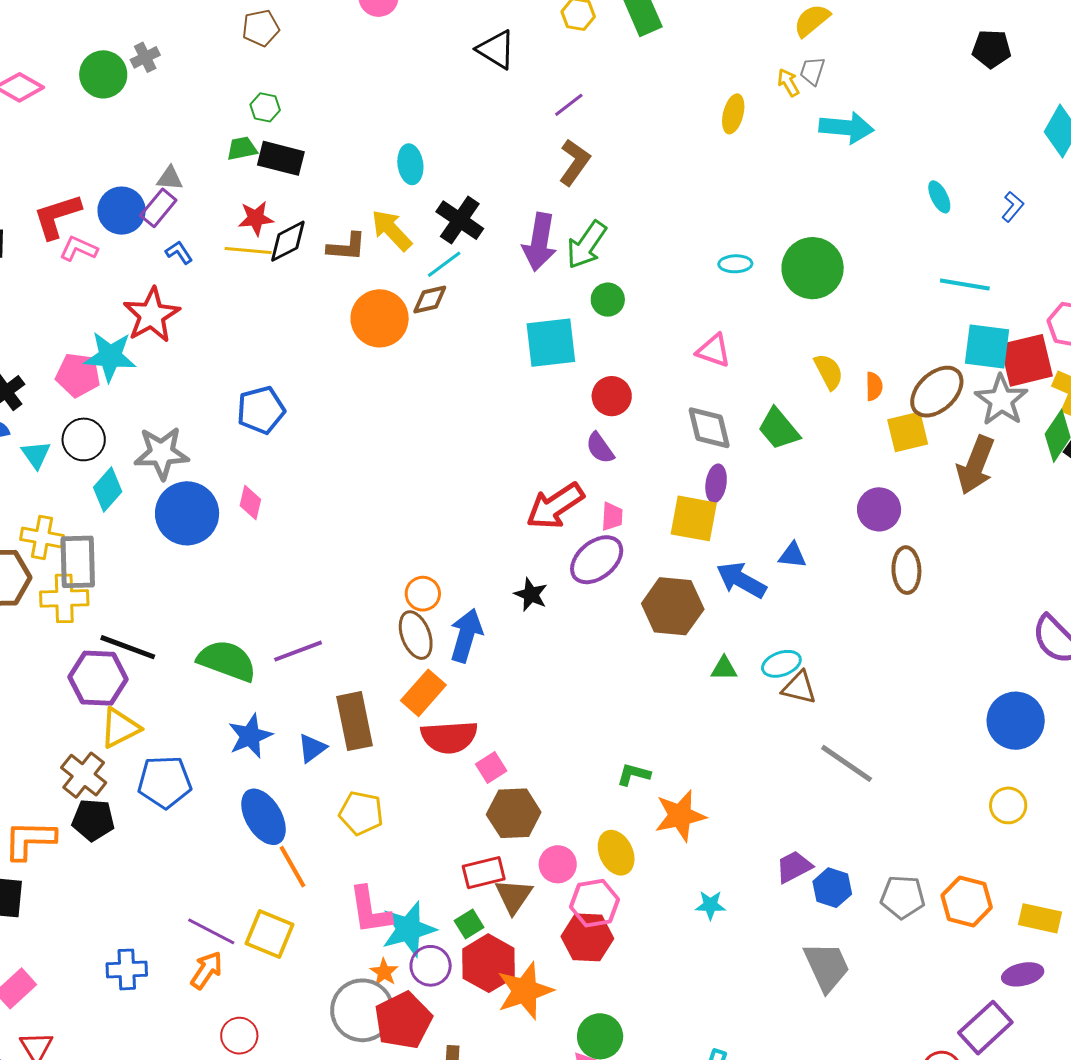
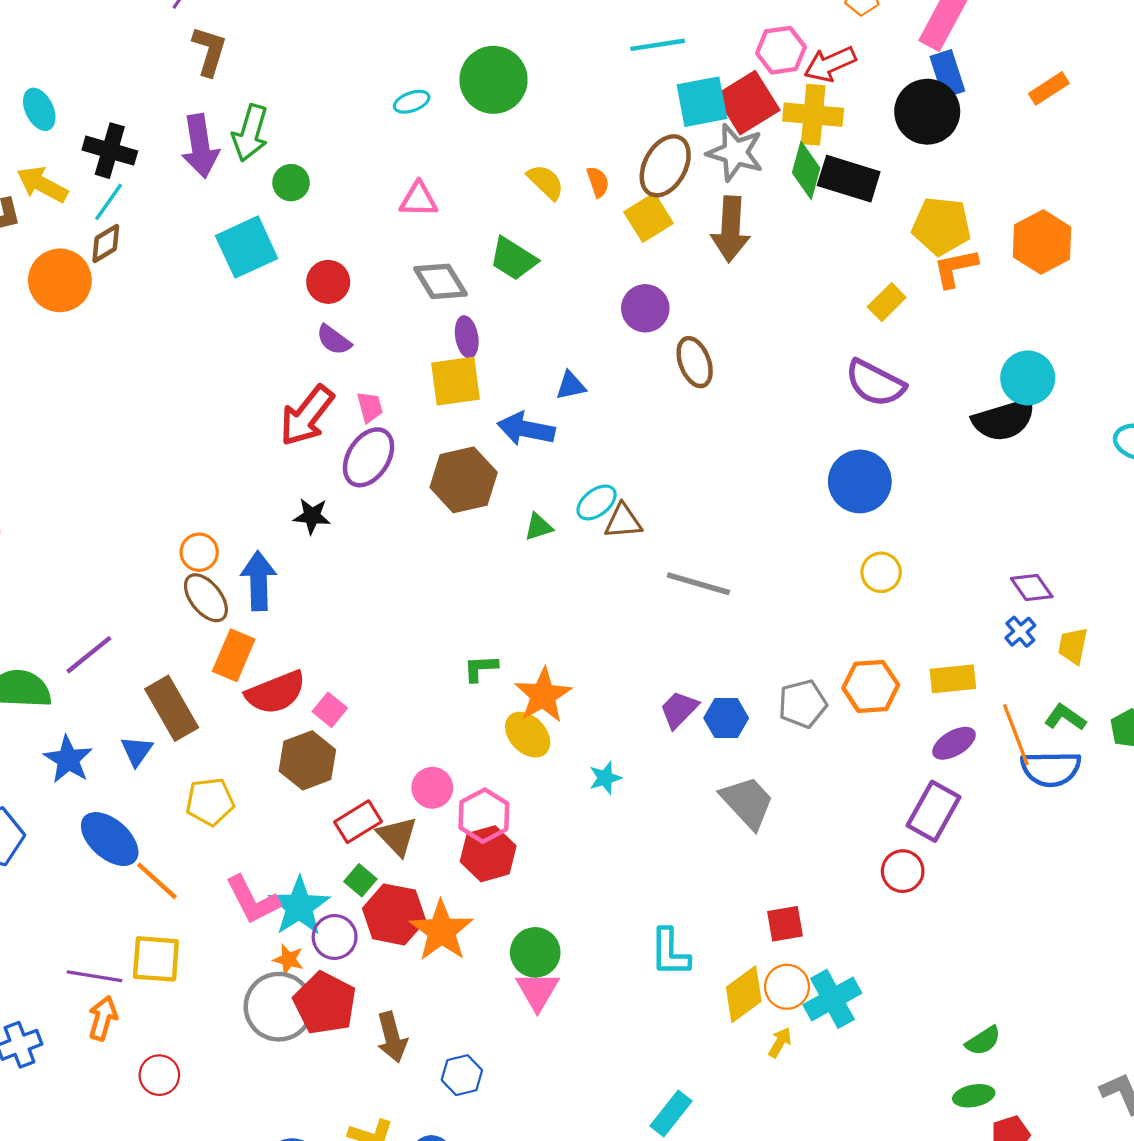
brown hexagon: (514, 813) -> (307, 760), moved
yellow ellipse: (616, 853) -> (528, 735), moved

